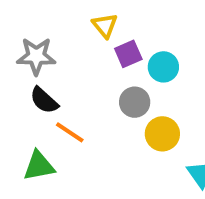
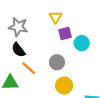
gray circle: (135, 102) -> (57, 62), moved
yellow circle: (162, 134) -> (64, 86), moved

